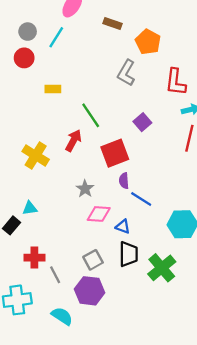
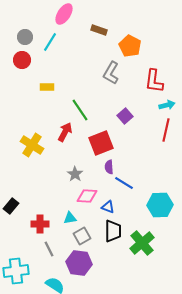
cyan triangle: (30, 208) -> (70, 218), moved
red cross: (34, 258) -> (40, 224), moved

